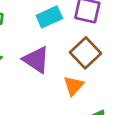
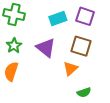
brown square: (86, 53) -> (81, 46), turned -35

